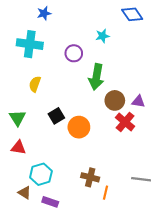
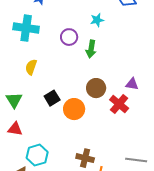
green arrow: (96, 77) -> (91, 49), moved, size x0.7
brown circle: (115, 100) -> (96, 88), moved

